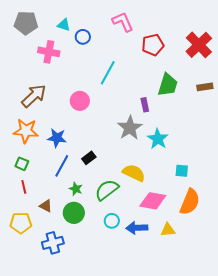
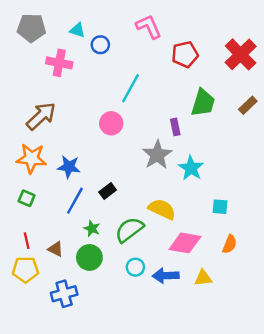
brown rectangle: (205, 87) -> (248, 105), turned -35
pink circle: (80, 101) -> (111, 123), moved
red line: (24, 187) -> (27, 241), moved
orange semicircle: (190, 202) -> (230, 244), size x0.6

